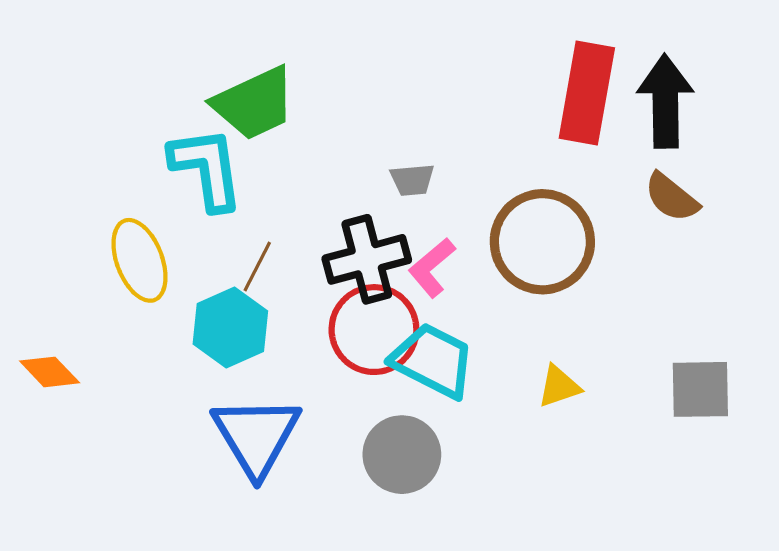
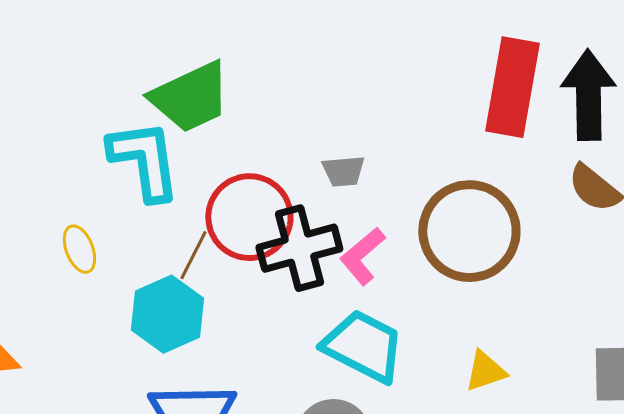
yellow ellipse: (139, 260) -> (79, 249), size x0.6
red circle: (374, 330) -> (249, 217), moved

